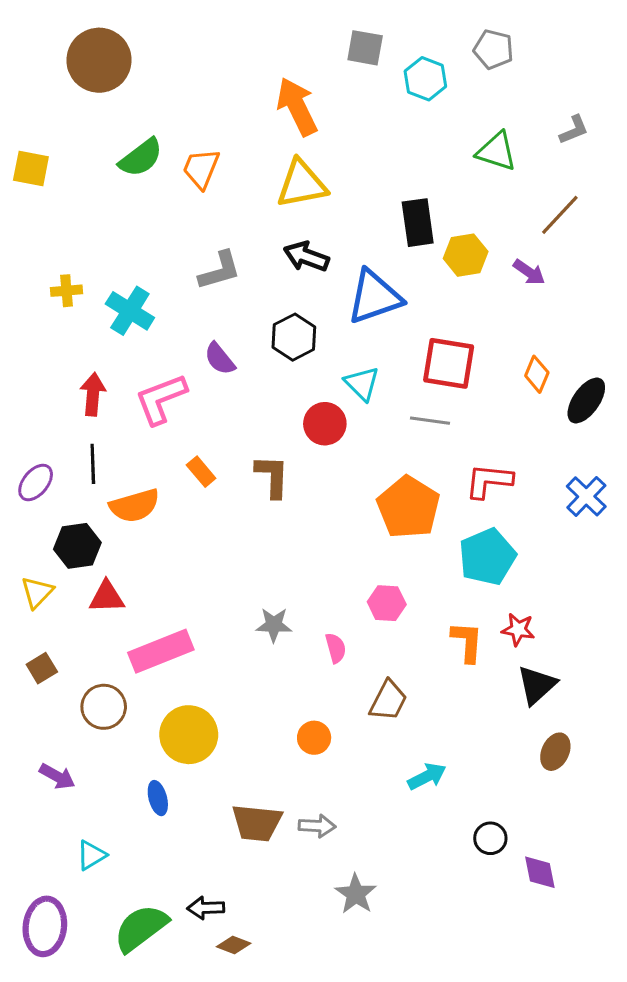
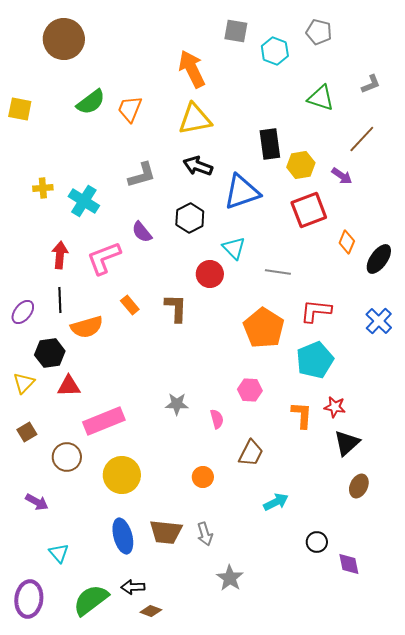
red square: (449, 363) -> (309, 210), moved, turned -30
blue ellipse: (158, 798) -> (123, 536), moved, size x1.6
gray arrow: (317, 826) -> (205, 534), turned 70
cyan triangle: (91, 855) -> (59, 553), turned -40

